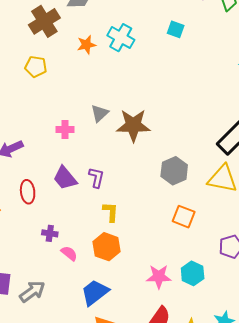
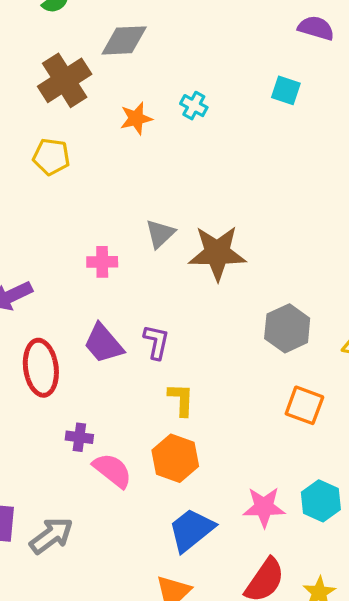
cyan cross: (121, 38) -> (194, 106), size x0.6
red ellipse: (28, 192) -> (41, 368), size x1.4
pink semicircle: (69, 253) -> (112, 470), size x1.4
blue trapezoid: (95, 292) -> (191, 530), moved

